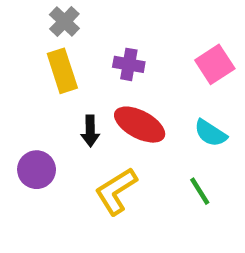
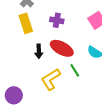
purple circle: (37, 170) -> (14, 95), moved
green line: (200, 191) -> (75, 70), moved

